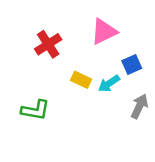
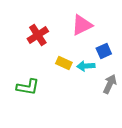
cyan arrow: (109, 84) -> (86, 66), turned 30

